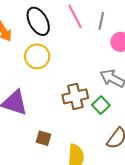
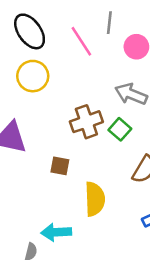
pink line: (75, 16) -> (81, 41), moved
brown square: (44, 138) -> (60, 166), moved

